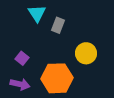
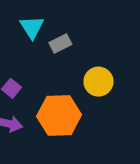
gray rectangle: (58, 25) -> (60, 43), turned 42

